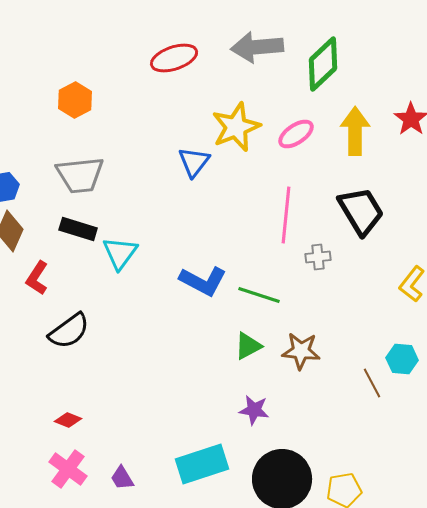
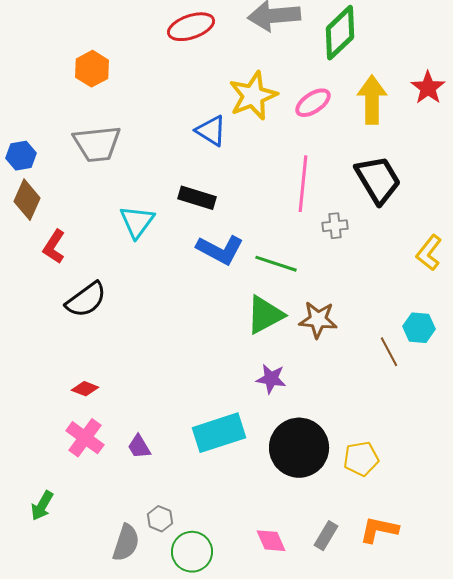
blue triangle: (194, 162) -> (211, 131), turned -36
black rectangle: (78, 229) -> (197, 198), moved
green triangle: (248, 346) -> (265, 315), size x1.4

